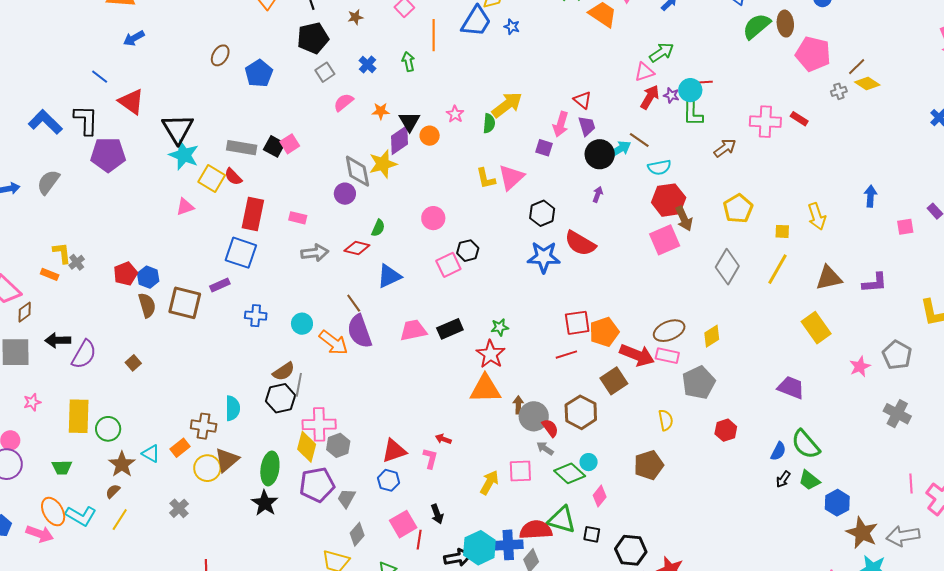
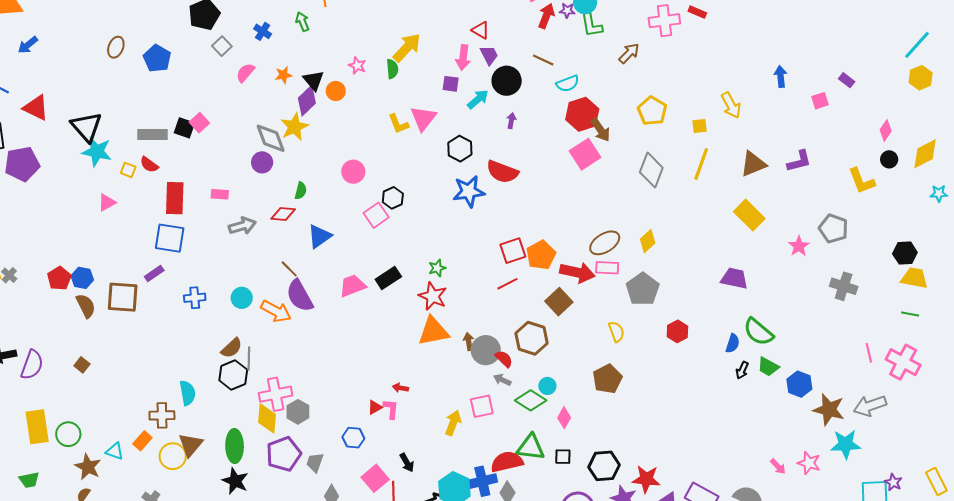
cyan arrow: (620, 149) -> (478, 99), moved
yellow square: (212, 179) -> (128, 170), size x0.6
red triangle: (394, 451) -> (375, 407), moved, size x0.6

